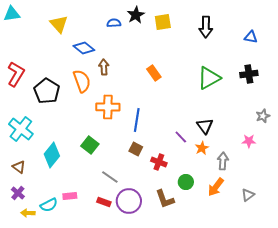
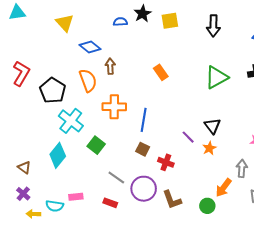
cyan cross: (21, 129) -> (71, 121), moved
gray arrow: (223, 161) -> (242, 168), moved
green circle: (186, 182) -> (207, 206), moved
purple circle: (129, 201) -> (144, 189), moved
cyan semicircle: (49, 205) -> (55, 206), turned 36

